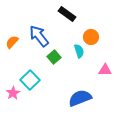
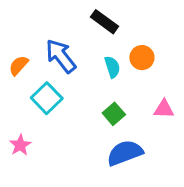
cyan semicircle: (79, 51) -> (112, 67), moved
green square: (54, 57) -> (114, 114), moved
cyan square: (30, 80) -> (47, 98), moved

